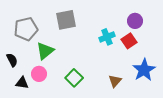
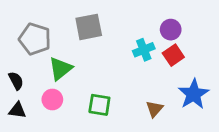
purple circle: (135, 21) -> (171, 30), moved
gray pentagon: (26, 29) -> (35, 39), turned 30
green square: (74, 78) -> (99, 105), turned -36
black triangle: (22, 83) -> (17, 110), moved

